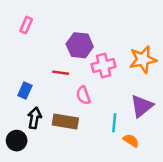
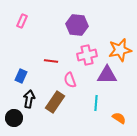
purple hexagon: (80, 45) -> (77, 25), moved
purple triangle: (142, 106) -> (107, 75), moved, turned 40
brown rectangle: (65, 122) -> (55, 102), turned -65
orange semicircle: (131, 141) -> (119, 118), moved

